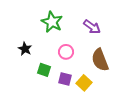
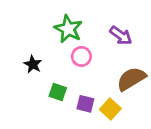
pink circle: (66, 52) -> (81, 56), moved
brown semicircle: (100, 60) -> (131, 79), turned 80

